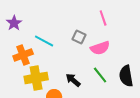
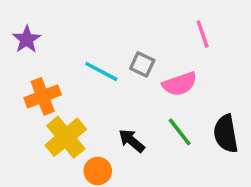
pink line: (103, 18) -> (203, 34), moved
cyan line: (44, 41) -> (101, 71), moved
yellow cross: (36, 78) -> (66, 137), turned -30

